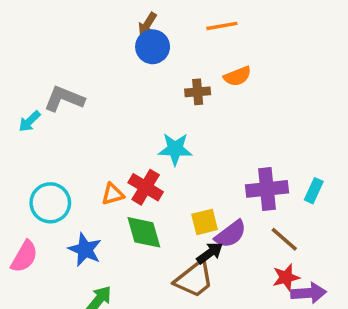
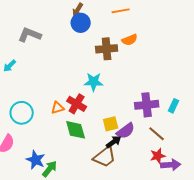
brown cross: (198, 92) -> (107, 49), size x1.5
gray L-shape: (64, 99) -> (30, 35), moved
blue star: (85, 250) -> (36, 160), moved

